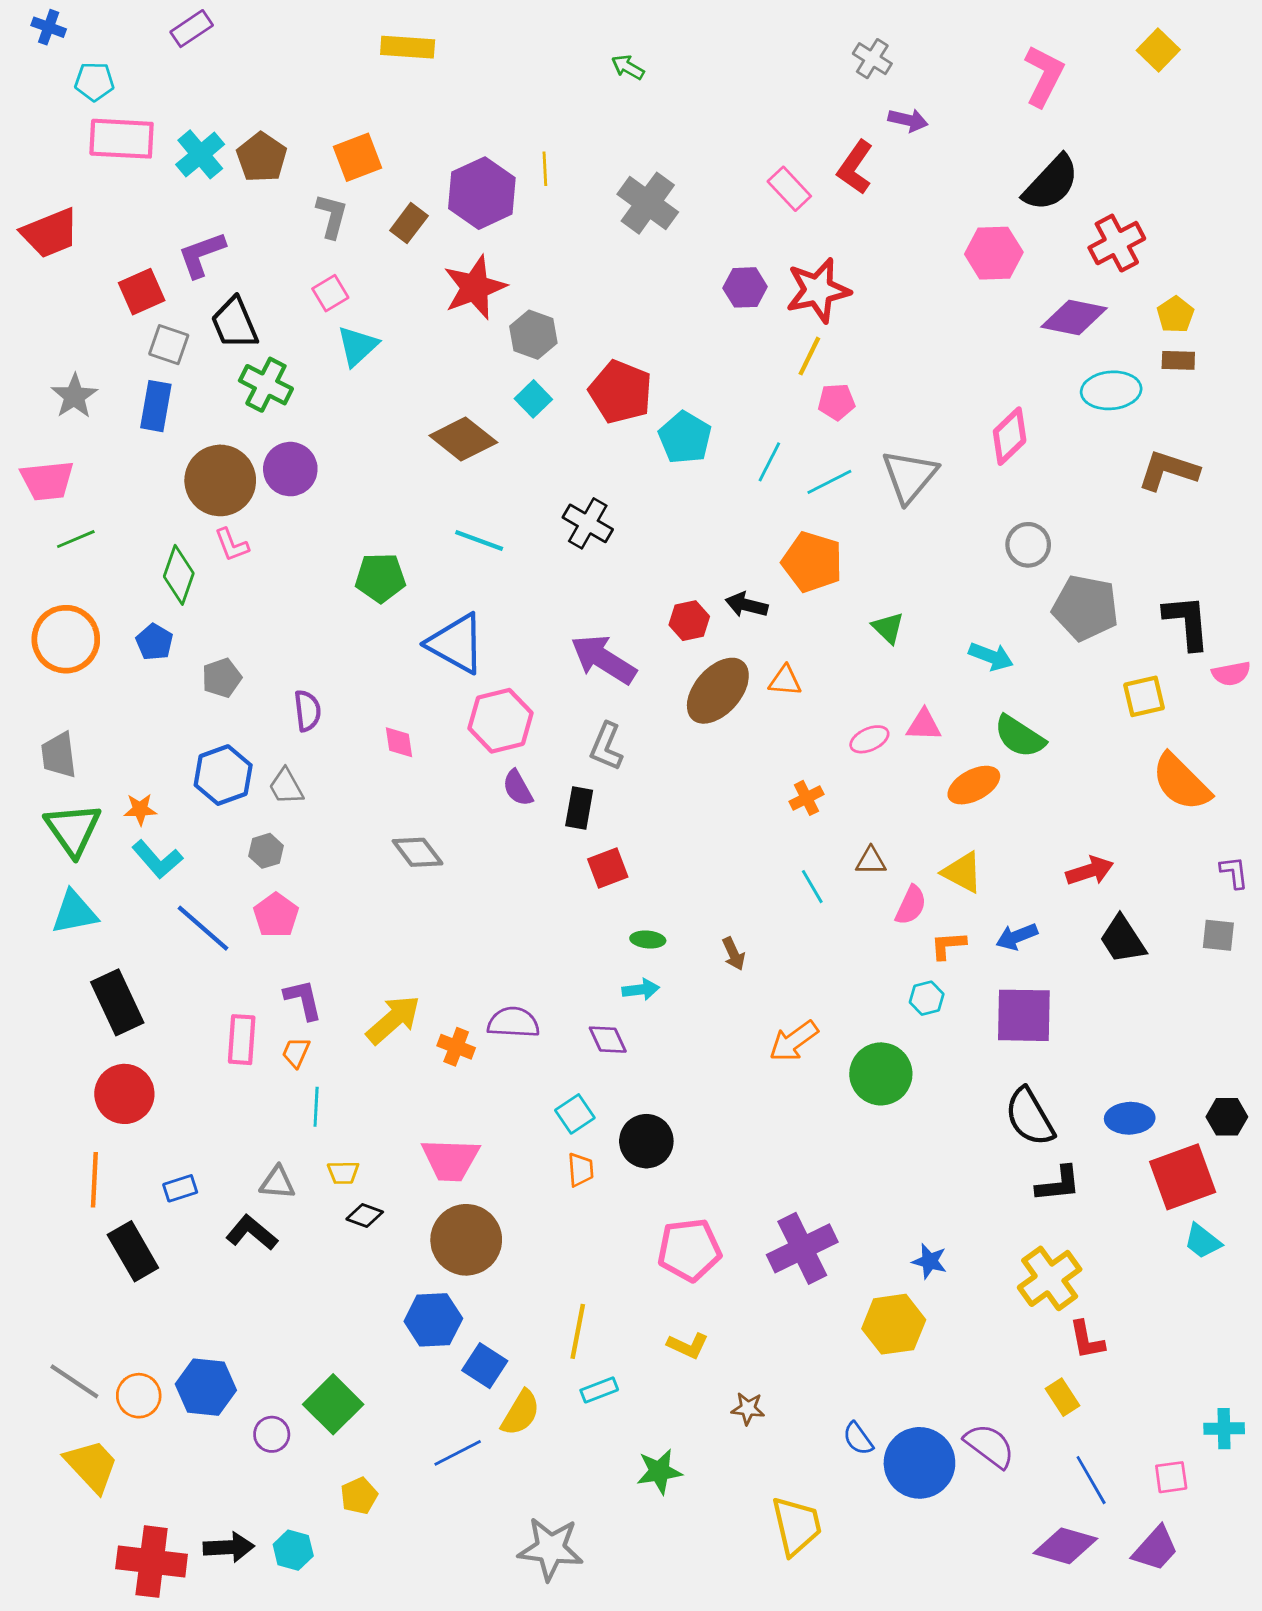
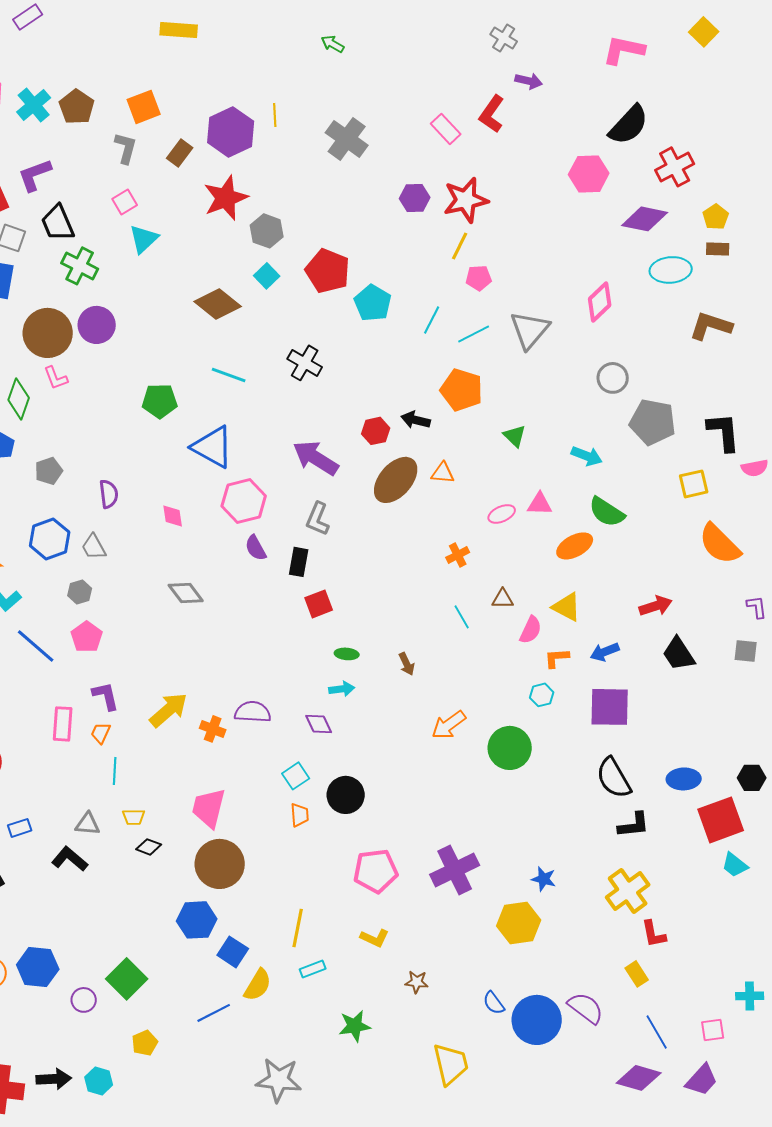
pink L-shape: (1044, 76) -> (624, 50), turned -105
pink trapezoid: (450, 1160) -> (209, 808), turned 102

